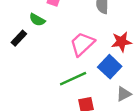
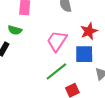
blue square: (110, 67) -> (84, 54), turned -30

